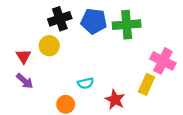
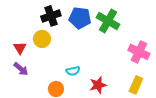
green cross: (127, 25) -> (108, 21), turned 35
yellow rectangle: (147, 84) -> (136, 85), moved
red star: (115, 100) -> (98, 85), turned 30

